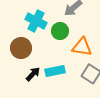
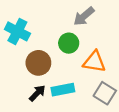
cyan cross: (36, 21) -> (17, 31), moved
brown circle: (21, 48) -> (38, 63), moved

